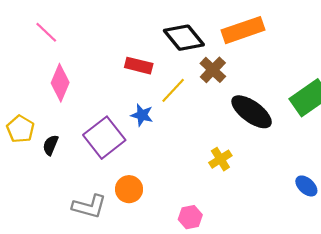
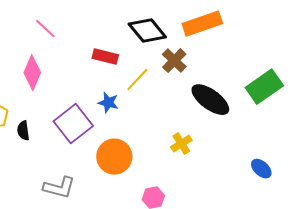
pink line: (46, 32) -> (45, 29), moved
black semicircle: (51, 145) -> (23, 131), turned -30
orange circle: (129, 189) -> (114, 157), moved, size x1.4

